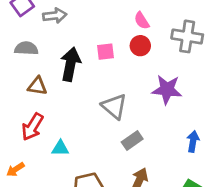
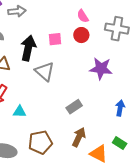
gray triangle: (114, 106) -> (45, 71), moved

